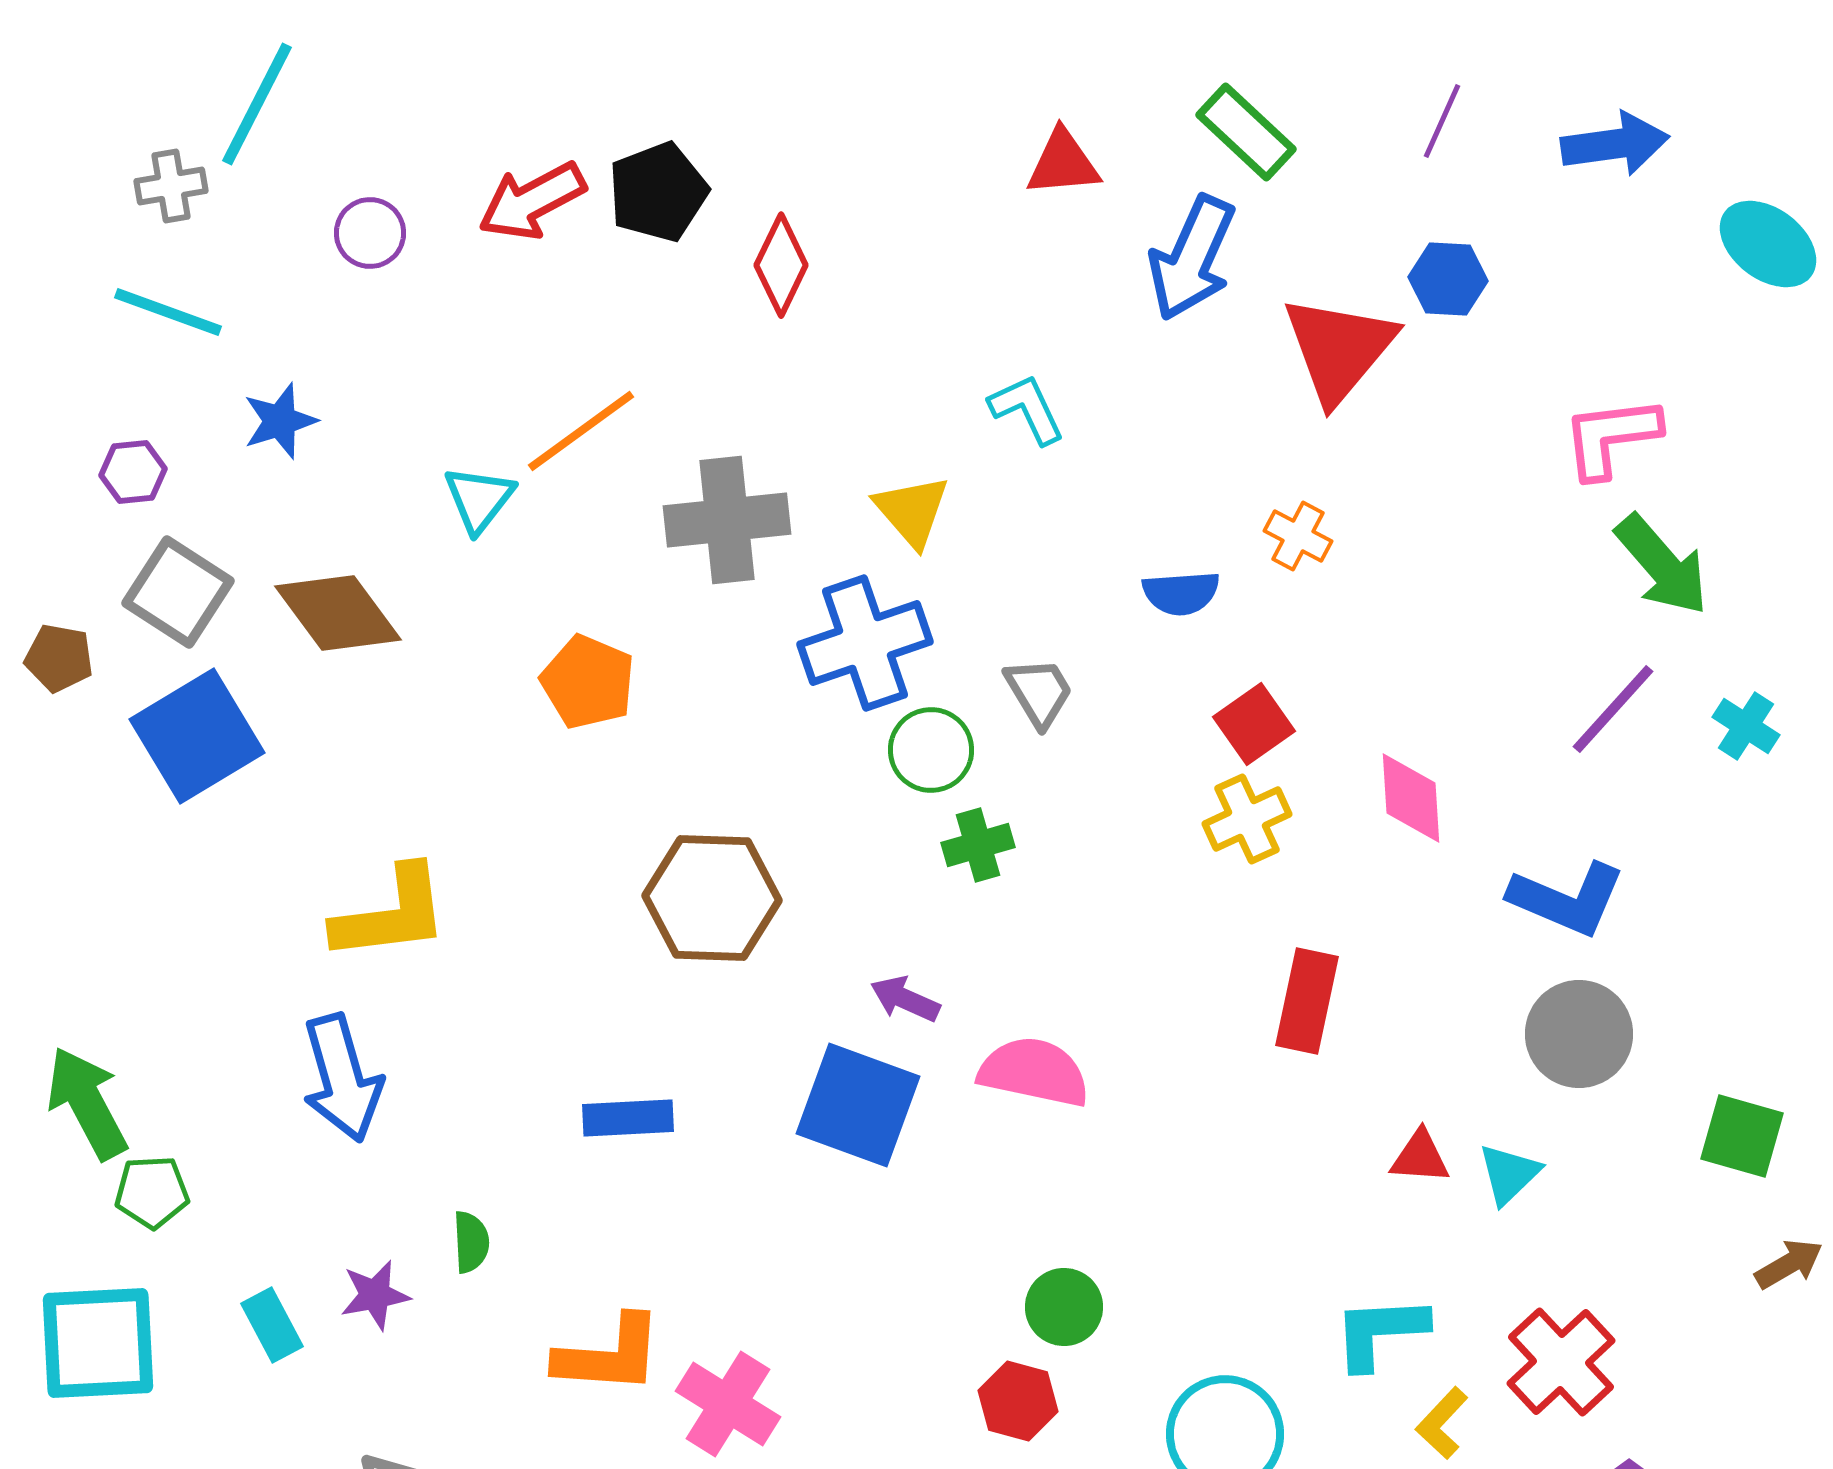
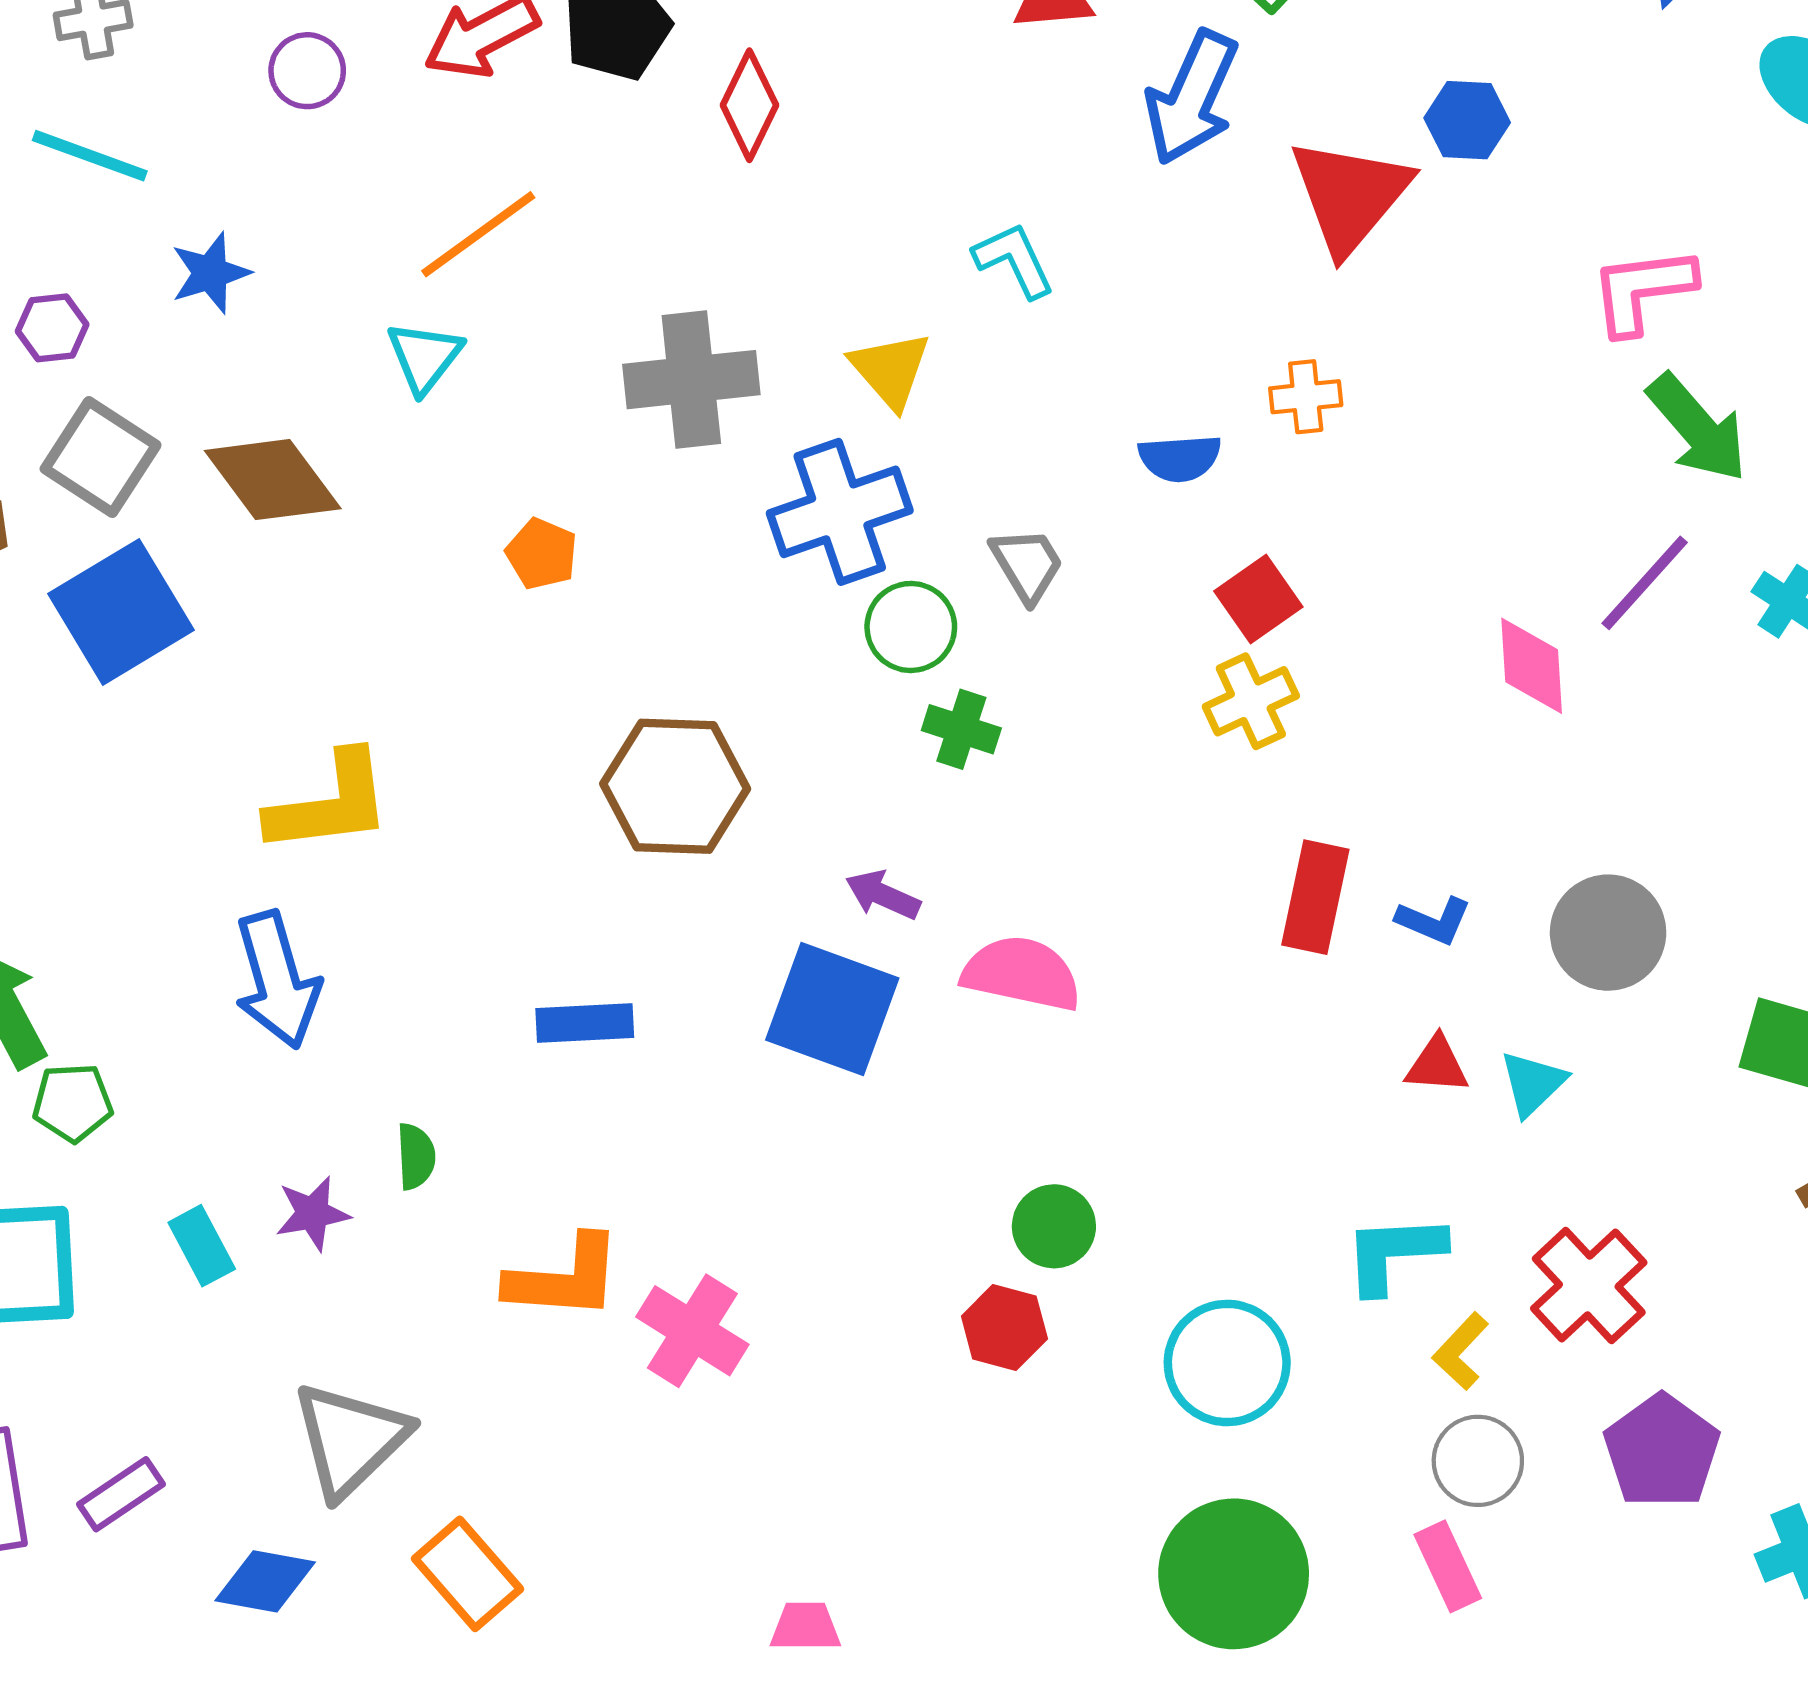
orange line: (581, 431) -> (478, 234), moved
orange cross: (1298, 536) -> (1306, 397), turned -34
orange pentagon: (588, 682) -> (542, 554), size x0.7
pink diamond: (1411, 798) -> (1532, 666), moved
green cross: (978, 845) -> (961, 729), turned 34
blue L-shape: (1567, 899) -> (1434, 921), moved, size x0.6

